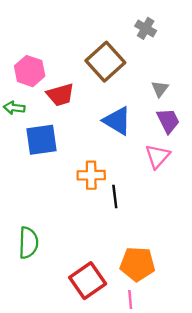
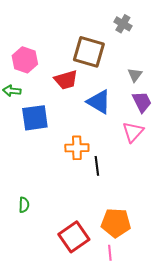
brown square: (105, 62) -> (89, 52), turned -32
red trapezoid: (60, 95) -> (66, 80), moved
green semicircle: (28, 243) -> (24, 205), size x0.6

